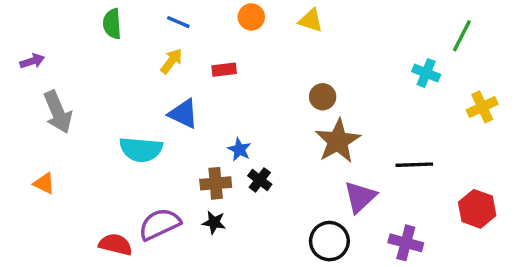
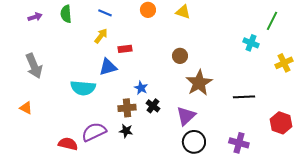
purple arrow: (32, 61) -> (35, 17), moved
red rectangle: (224, 70) -> (125, 49), moved
brown circle: (323, 97) -> (180, 56), moved
blue triangle: (183, 114) -> (108, 67), turned -42
purple triangle: (360, 197) -> (186, 116), moved

